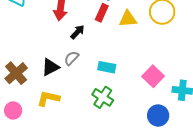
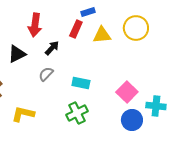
black triangle: (50, 67) -> (17, 54), moved
green cross: (103, 97) -> (77, 113), turned 30
blue circle: (158, 116) -> (132, 120), moved

